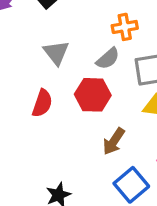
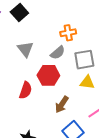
red semicircle: (42, 103) -> (26, 90), moved

